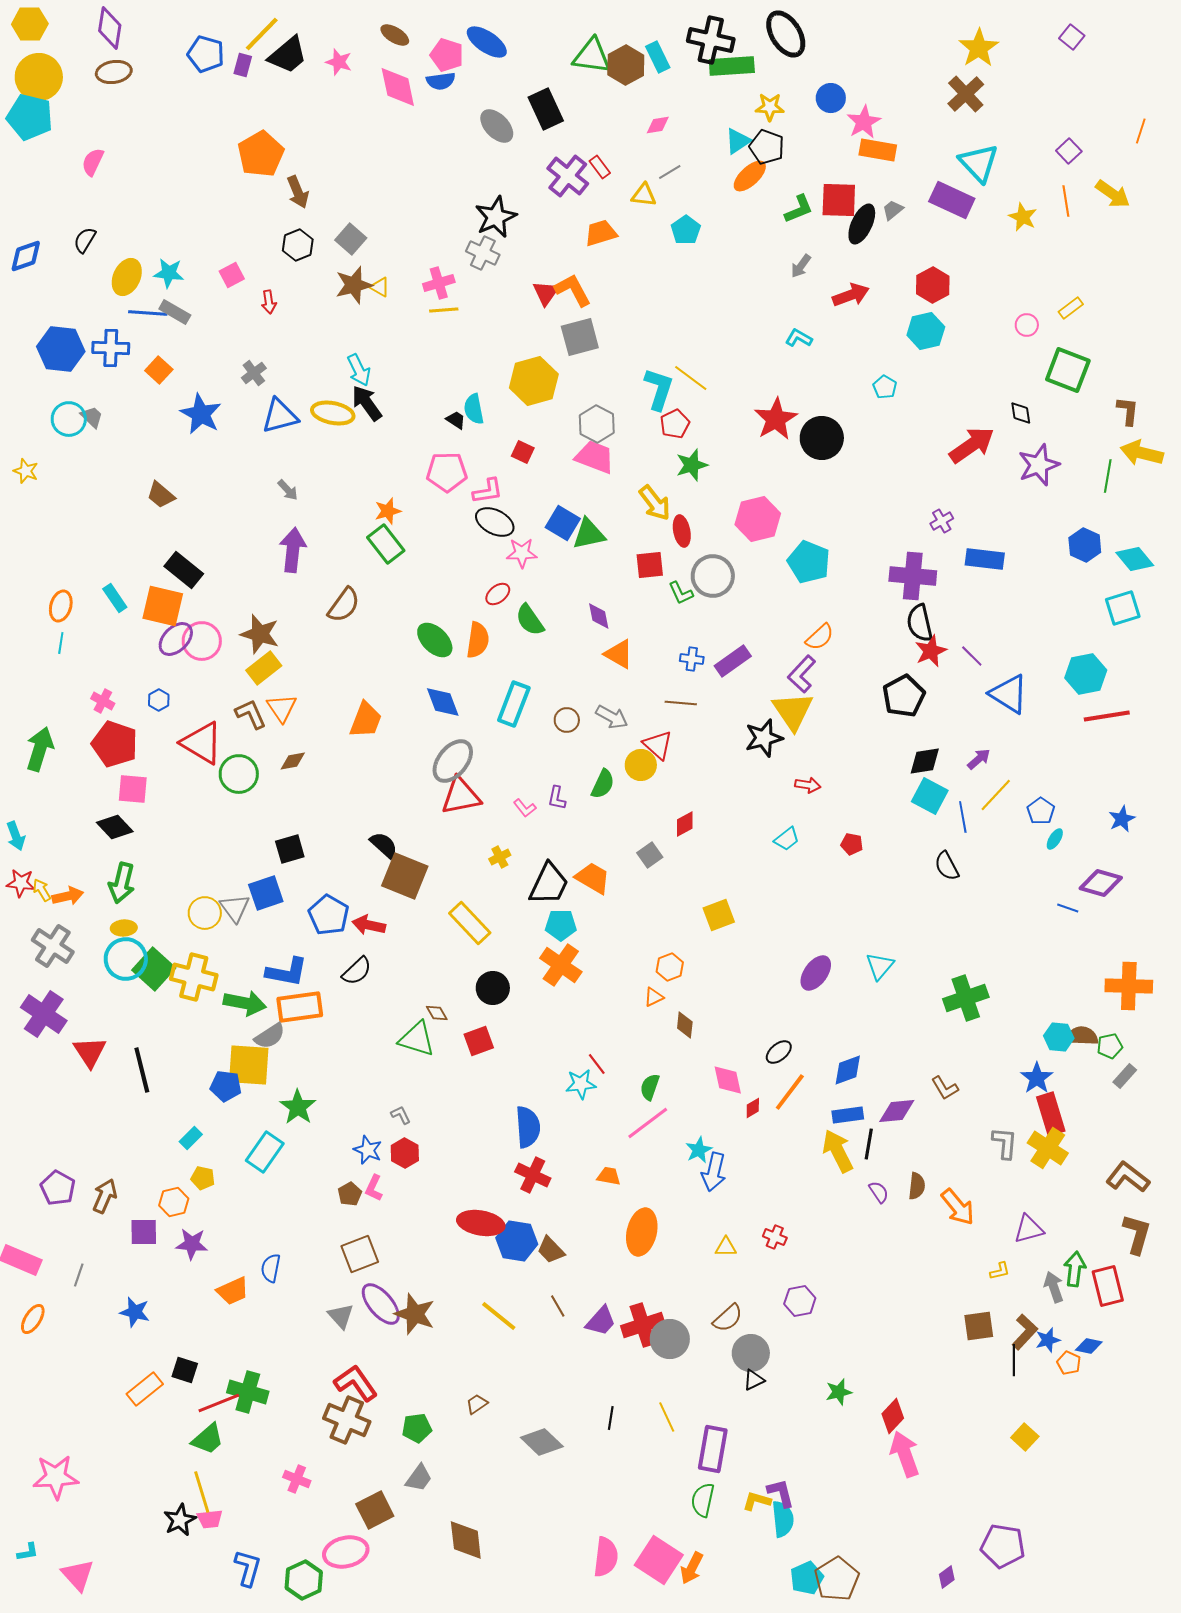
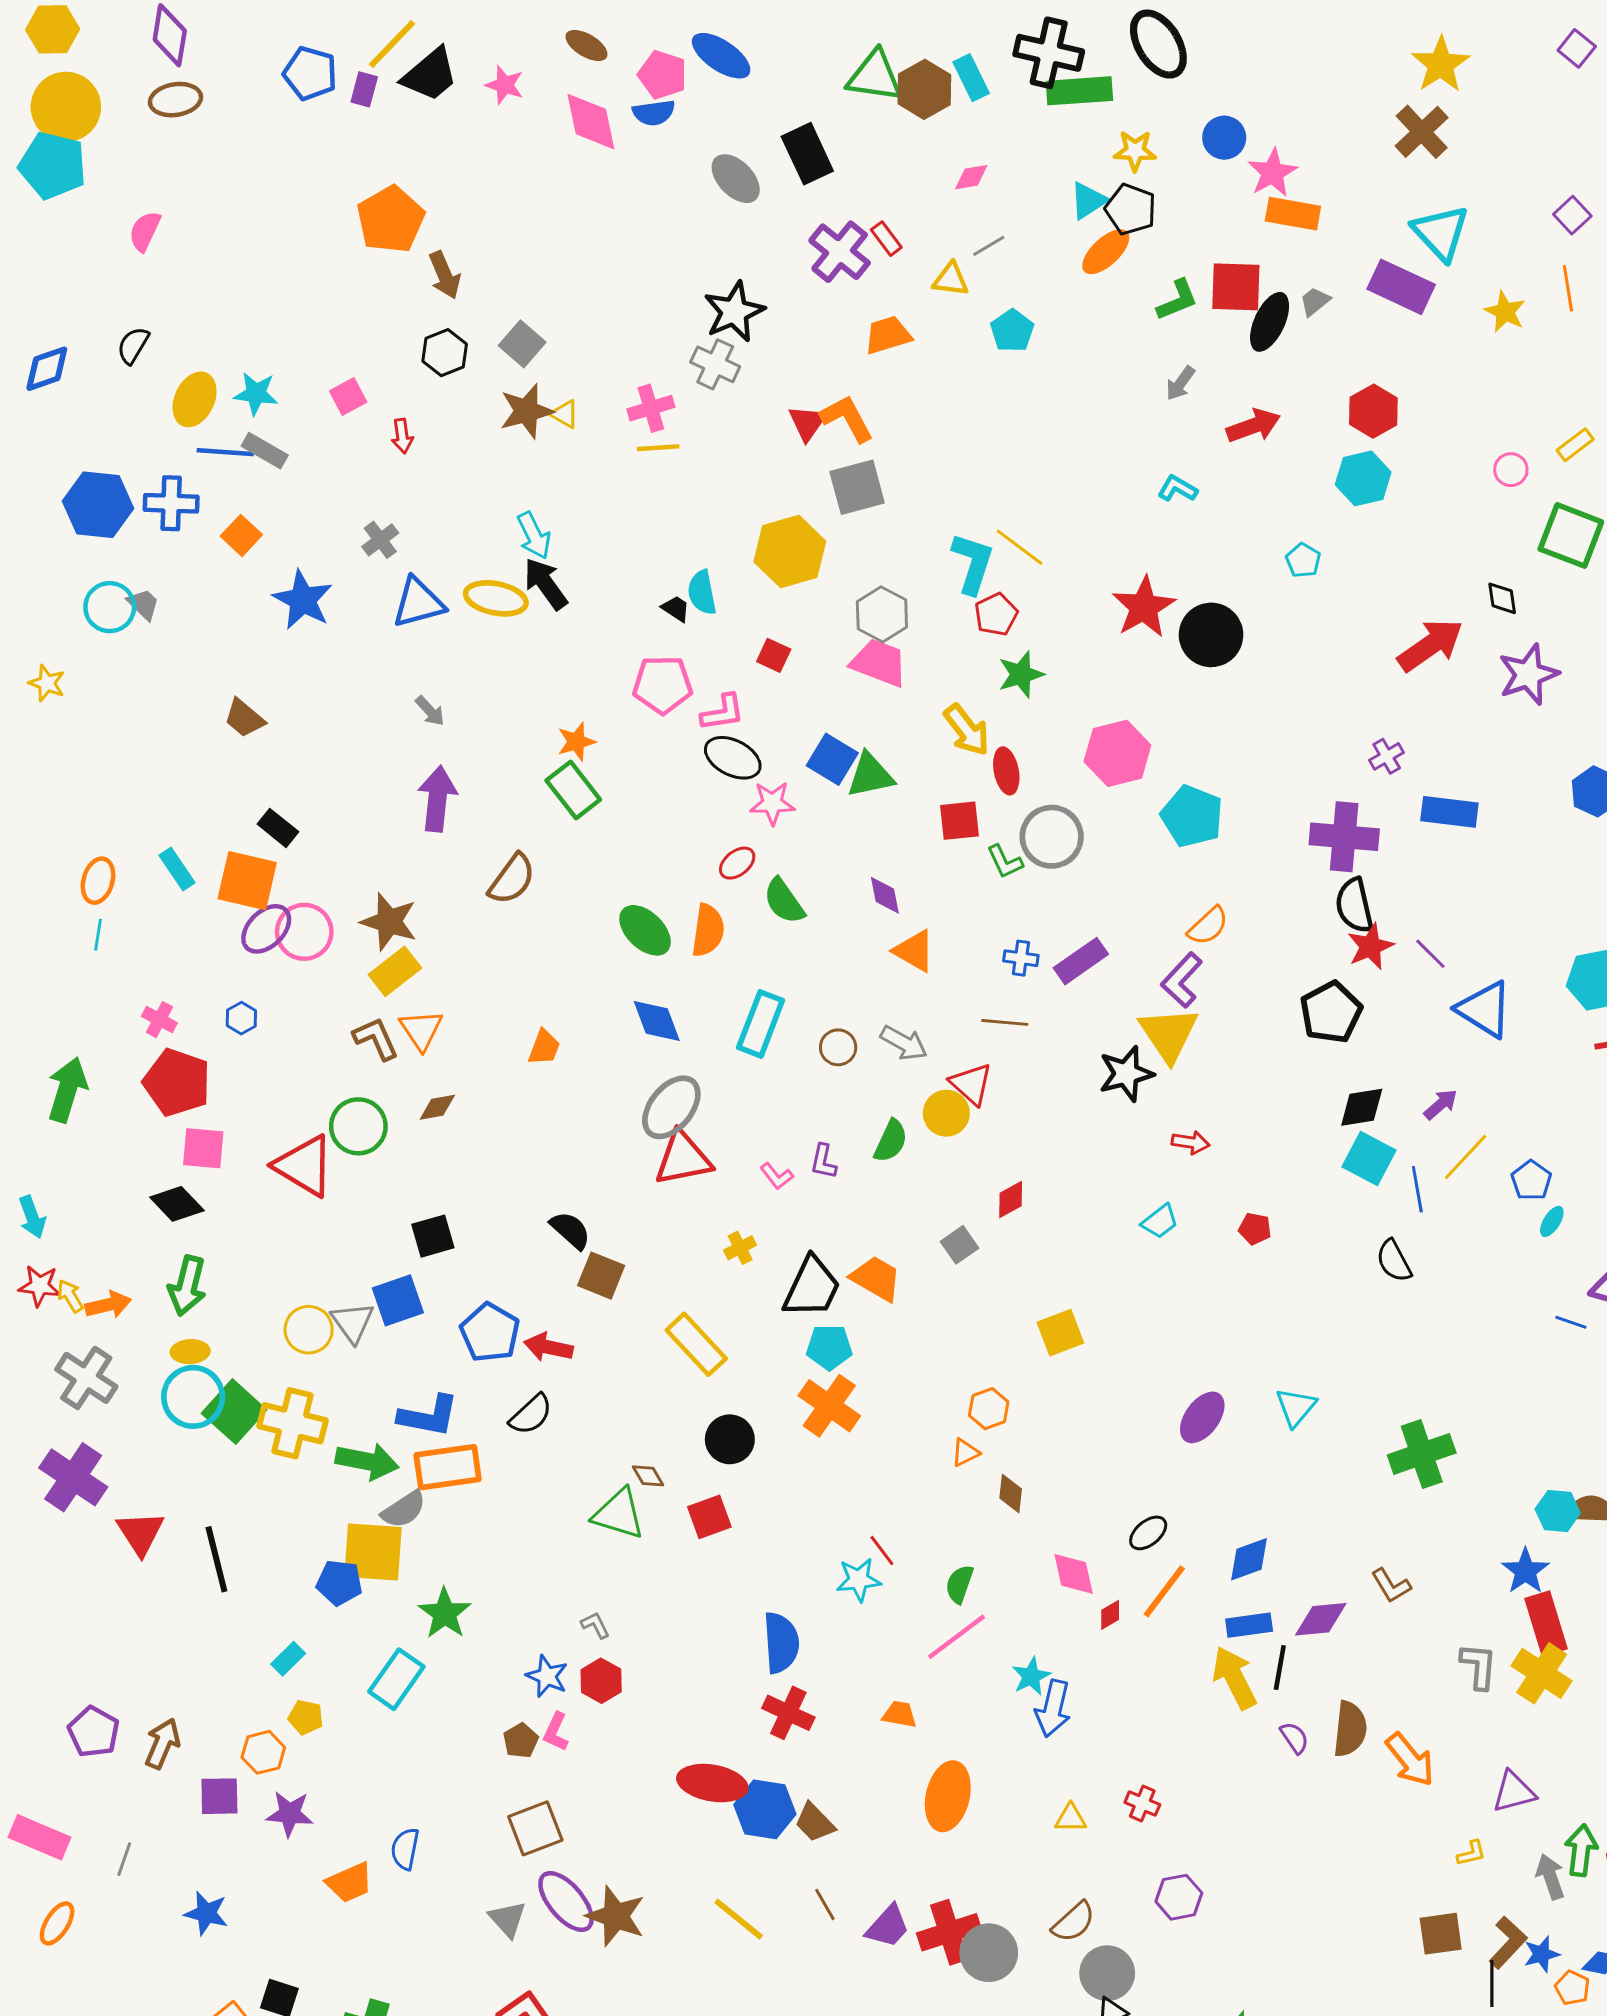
black rectangle: (184, 570) -> (278, 828), size x0.7
orange trapezoid: (366, 720) -> (544, 1047), size x0.7
red triangle: (202, 743) -> (304, 1166), moved
brown square: (405, 876) -> (601, 1276), size x0.7
brown semicircle: (917, 1186) -> (1350, 1729), size x1.4

